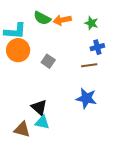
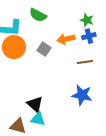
orange arrow: (62, 20) -> (66, 39), moved
blue cross: (97, 47) -> (89, 36), moved
gray square: (48, 61) -> (44, 49), moved

